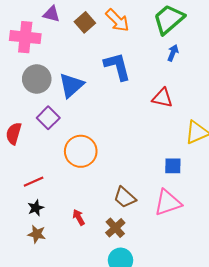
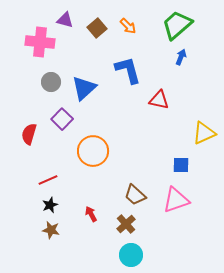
orange arrow: (117, 20) -> (128, 26), size x0.7
gray circle: (37, 79) -> (51, 82), size x0.7
red triangle: (162, 98) -> (159, 100), moved

